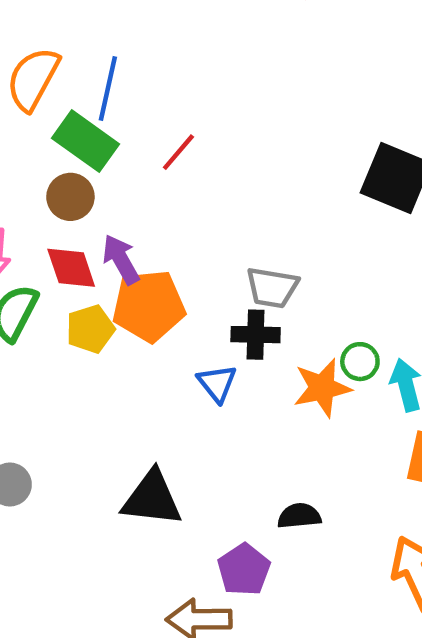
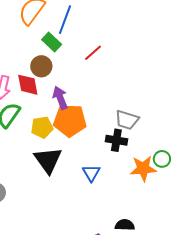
green rectangle: (86, 141) -> (52, 42), size x0.7
red diamond: (71, 268) -> (28, 85), moved
blue triangle: (217, 383) -> (91, 173), moved
black triangle: (152, 498) -> (48, 160), moved, turned 40

